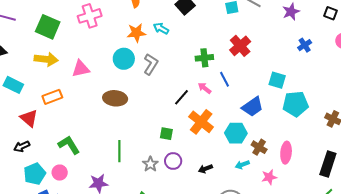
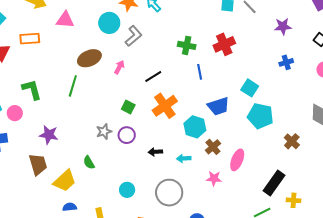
pink arrow: (205, 88) -> (119, 67), moved, turned 64
brown ellipse: (115, 98) -> (89, 58), turned -45
green line: (119, 151) -> (73, 86), moved
cyan arrow: (242, 165) -> (184, 158), moved

